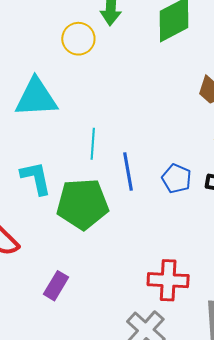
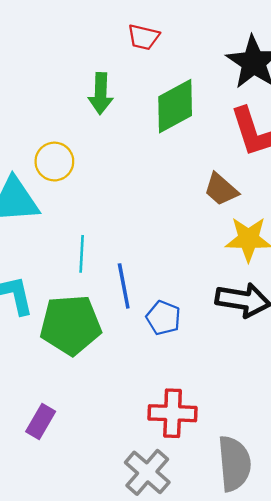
yellow circle: (78, 39) -> (54, 162), moved
blue pentagon: (177, 179) -> (163, 318), moved

